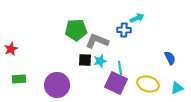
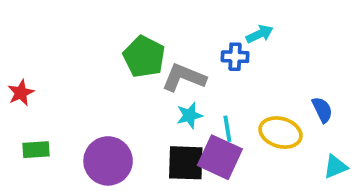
green pentagon: (76, 30) -> (144, 57), turned 30
black square: (85, 60) -> (186, 163), moved, size x1.5
yellow ellipse: (148, 84) -> (281, 133), moved

